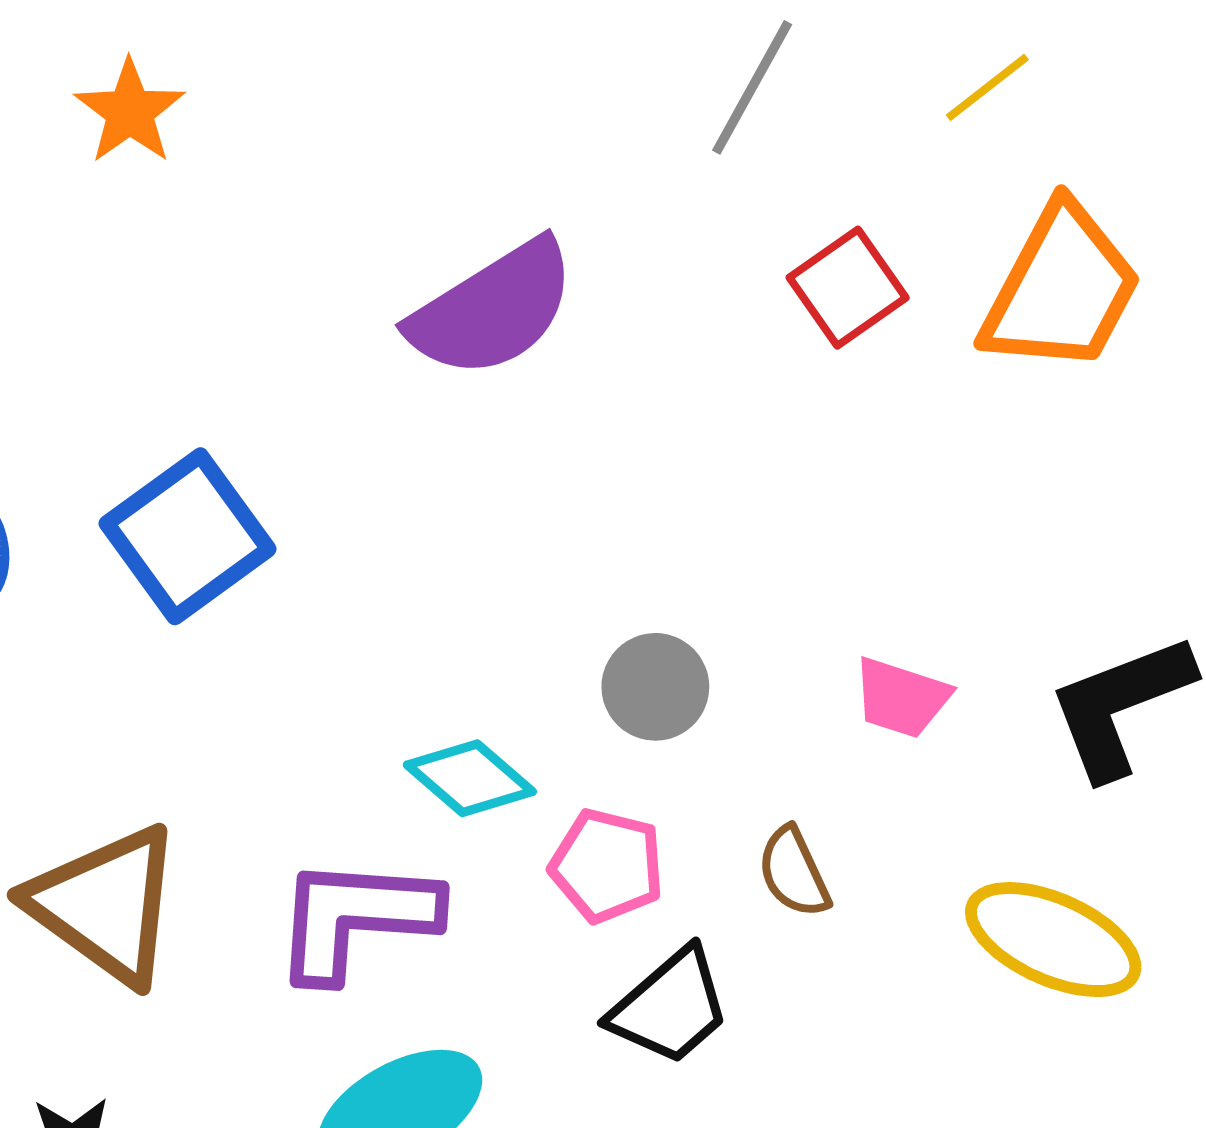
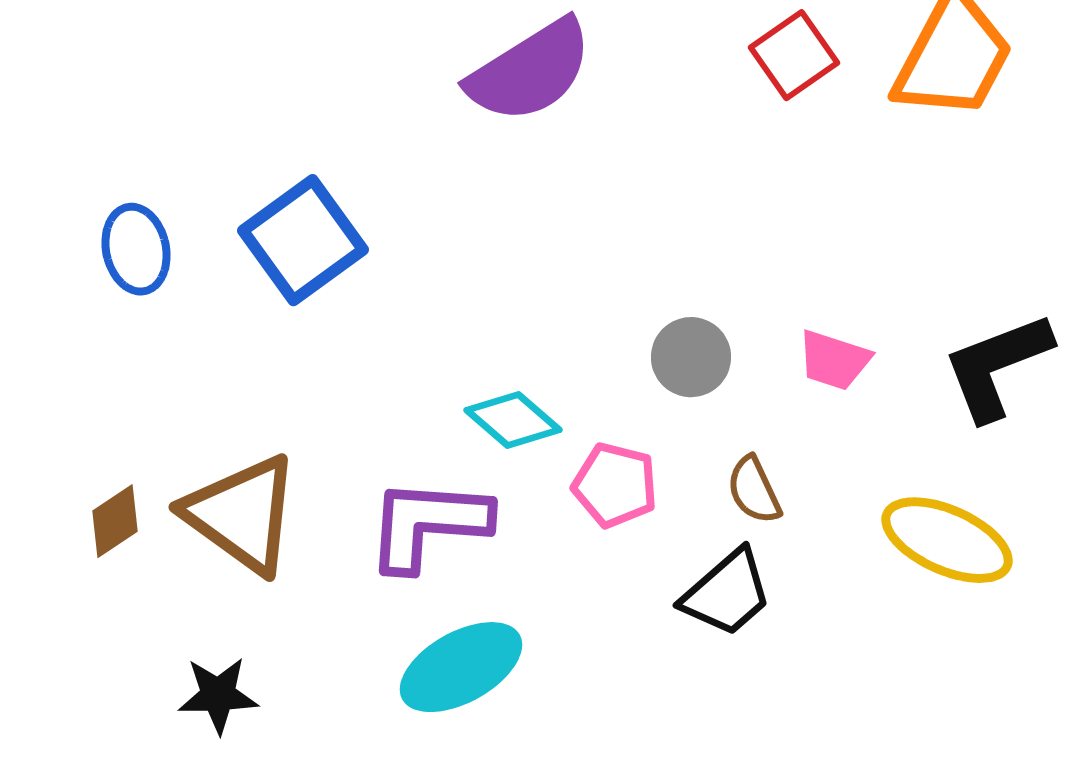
gray circle: (655, 687) -> (691, 357), moved
black trapezoid: (670, 1007) -> (727, 593), moved

